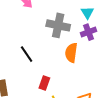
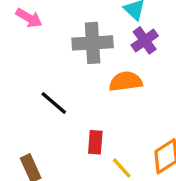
orange semicircle: (71, 53) -> (126, 81), turned 90

